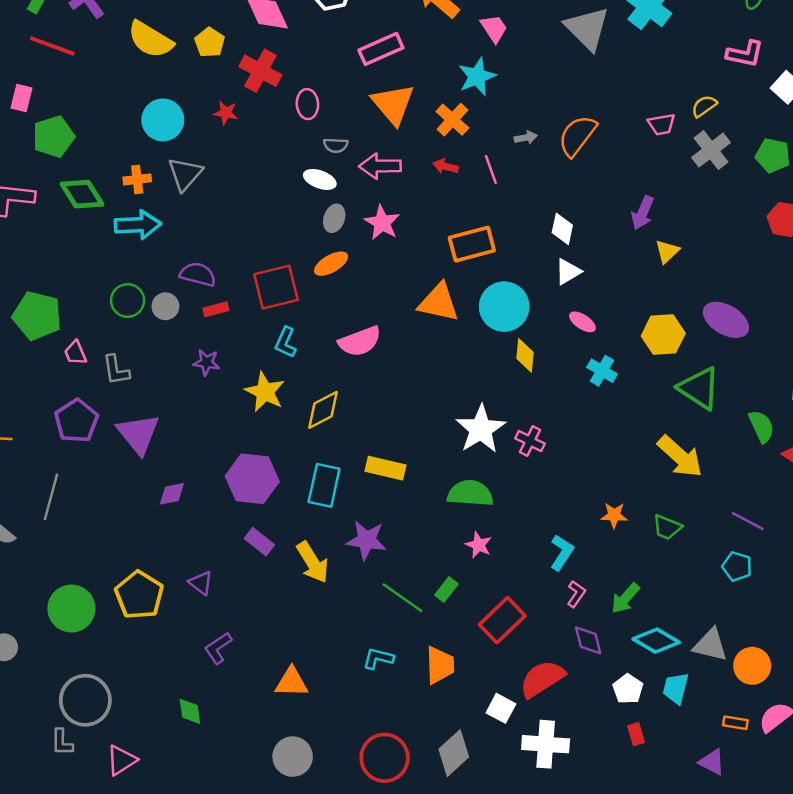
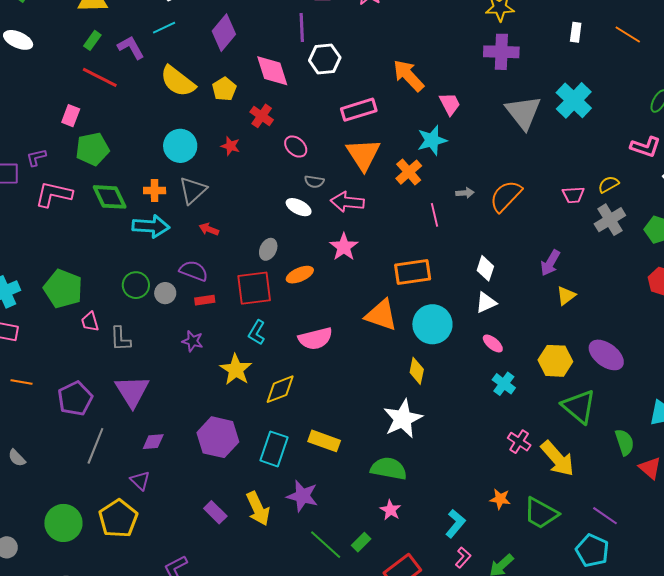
red cross: (260, 71) -> (262, 116), size x0.7
pink ellipse: (307, 104) -> (296, 147), turned -50
red arrow: (446, 166) -> (209, 229), moved
gray ellipse: (334, 218) -> (268, 249), moved
yellow diamond: (525, 355) -> (417, 371), moved
purple pentagon: (76, 421) -> (75, 399), moved
pink cross: (530, 441) -> (519, 442), moved
gray line: (51, 497) -> (95, 446), moved
green trapezoid: (667, 527) -> (541, 513), size x1.5
purple rectangle: (259, 542) -> (215, 512), moved
cyan pentagon: (737, 567) -> (592, 551), size x1.4
purple triangle: (201, 583) -> (140, 481), moved

